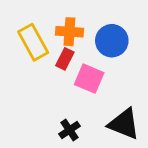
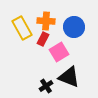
pink square: (89, 79) -> (59, 52), turned 36
black triangle: (124, 124) -> (69, 77), moved

